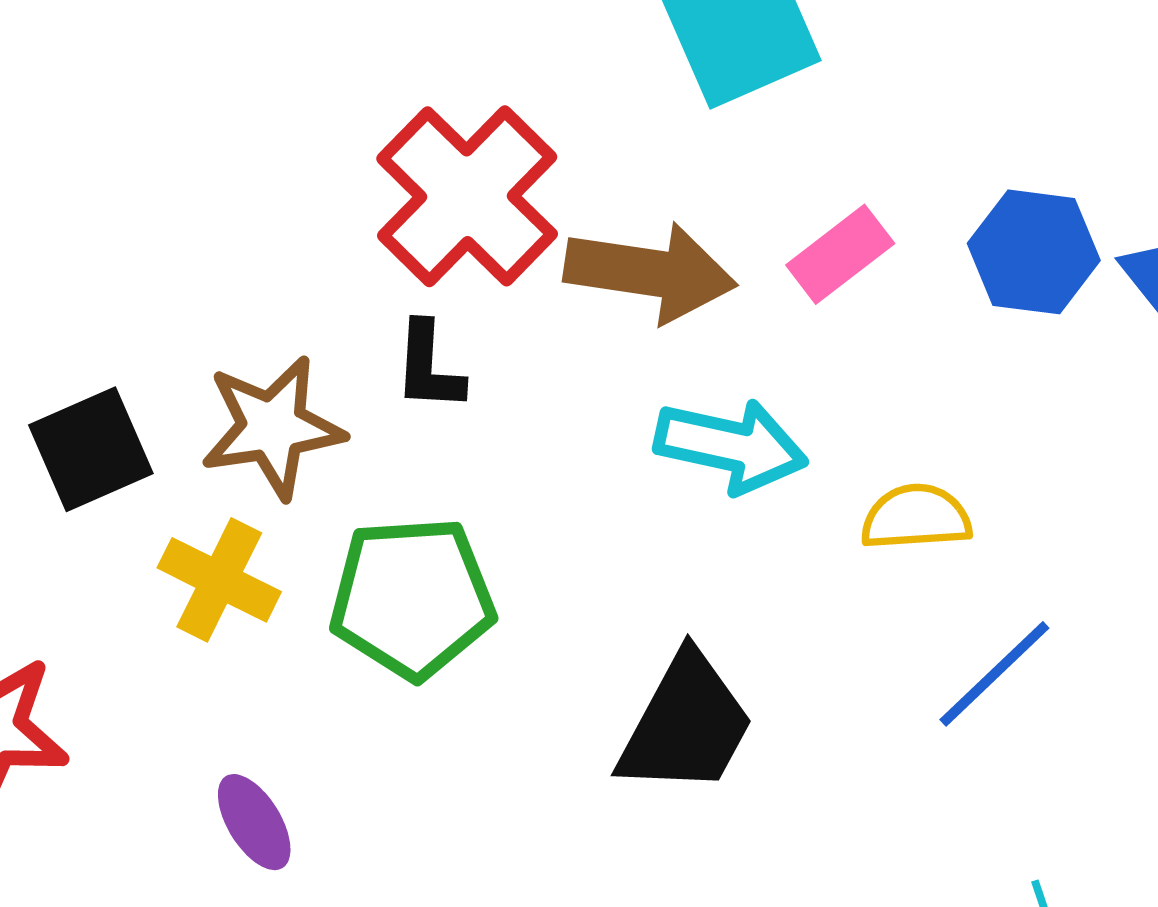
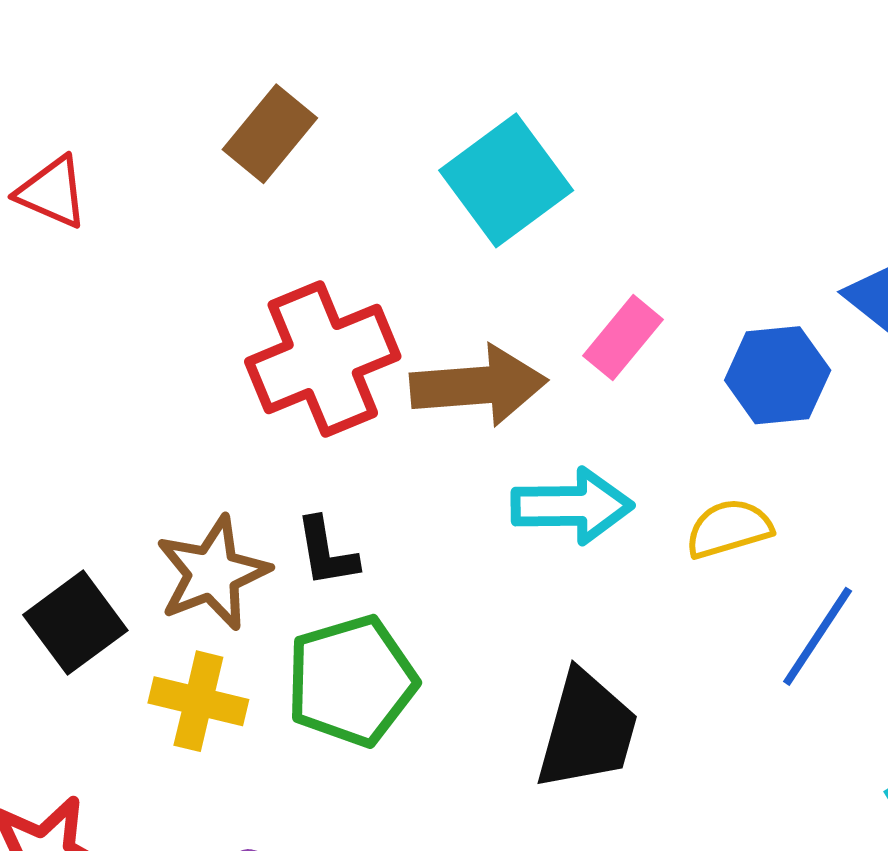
red cross: (467, 196) -> (323, 359), turned 36
blue hexagon: (1034, 252) -> (778, 375), moved
black L-shape: (429, 367) -> (327, 552), moved

